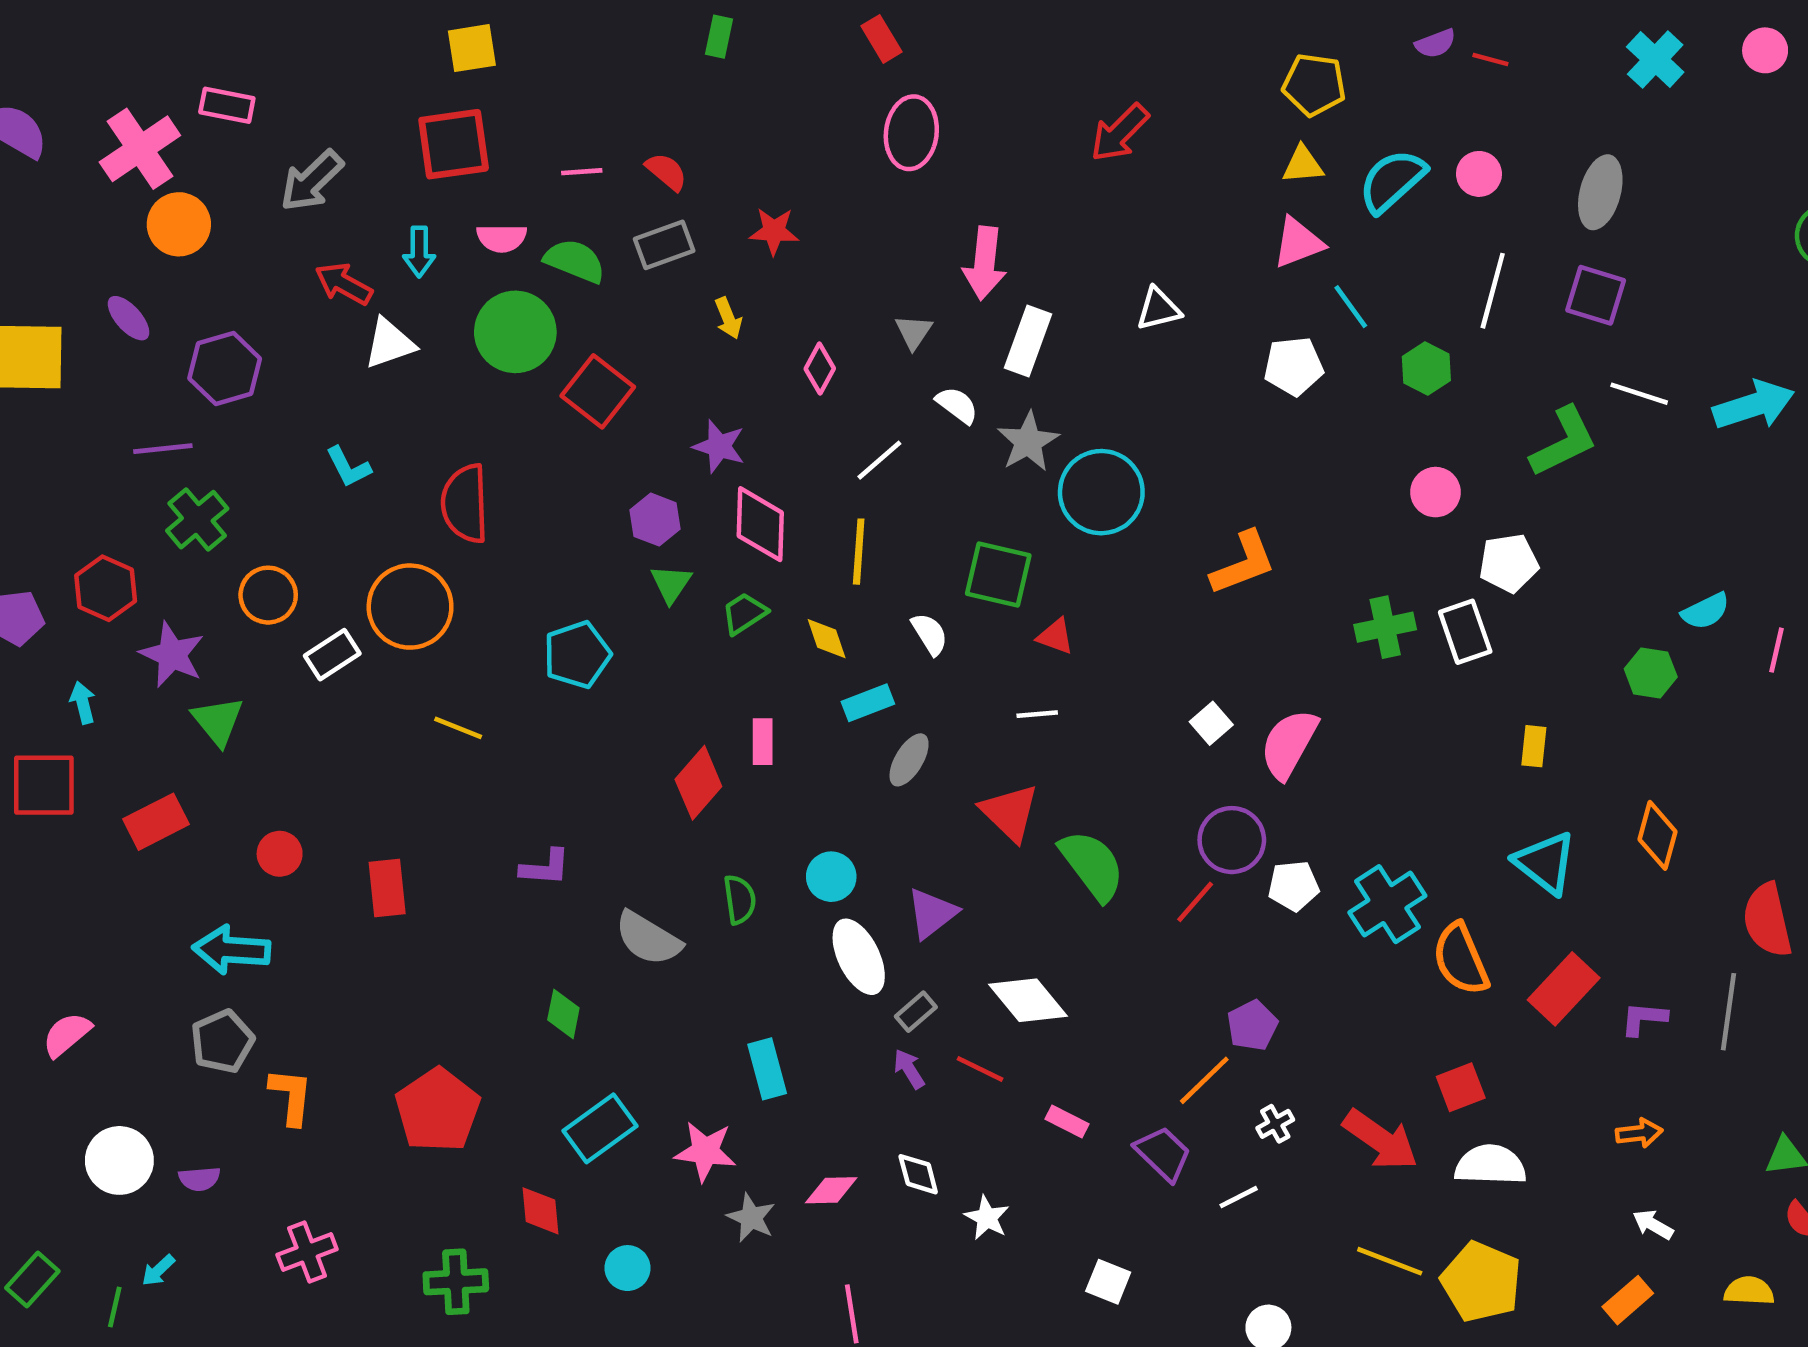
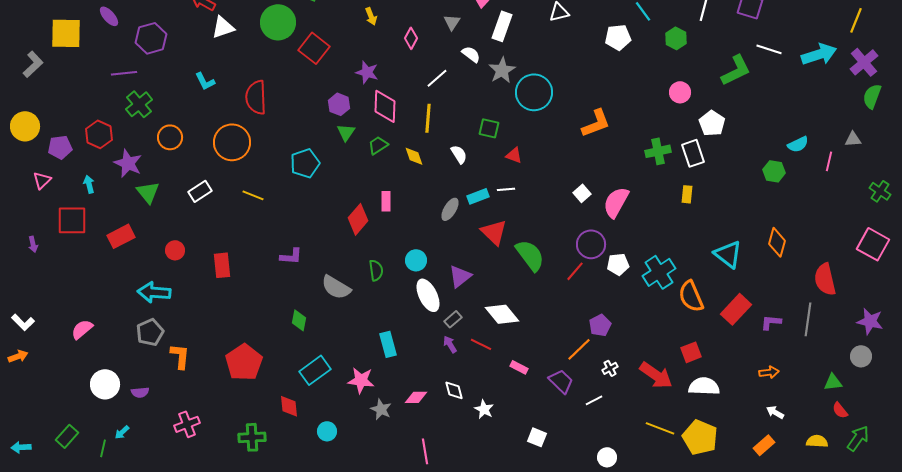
white pentagon: (1509, 563) -> (712, 123), turned -30
green square: (998, 575) -> (489, 128), size x0.7
white rectangle: (332, 655) -> (200, 191), moved
cyan rectangle: (868, 703) -> (478, 196), moved
yellow rectangle: (1534, 746) -> (687, 194), moved

